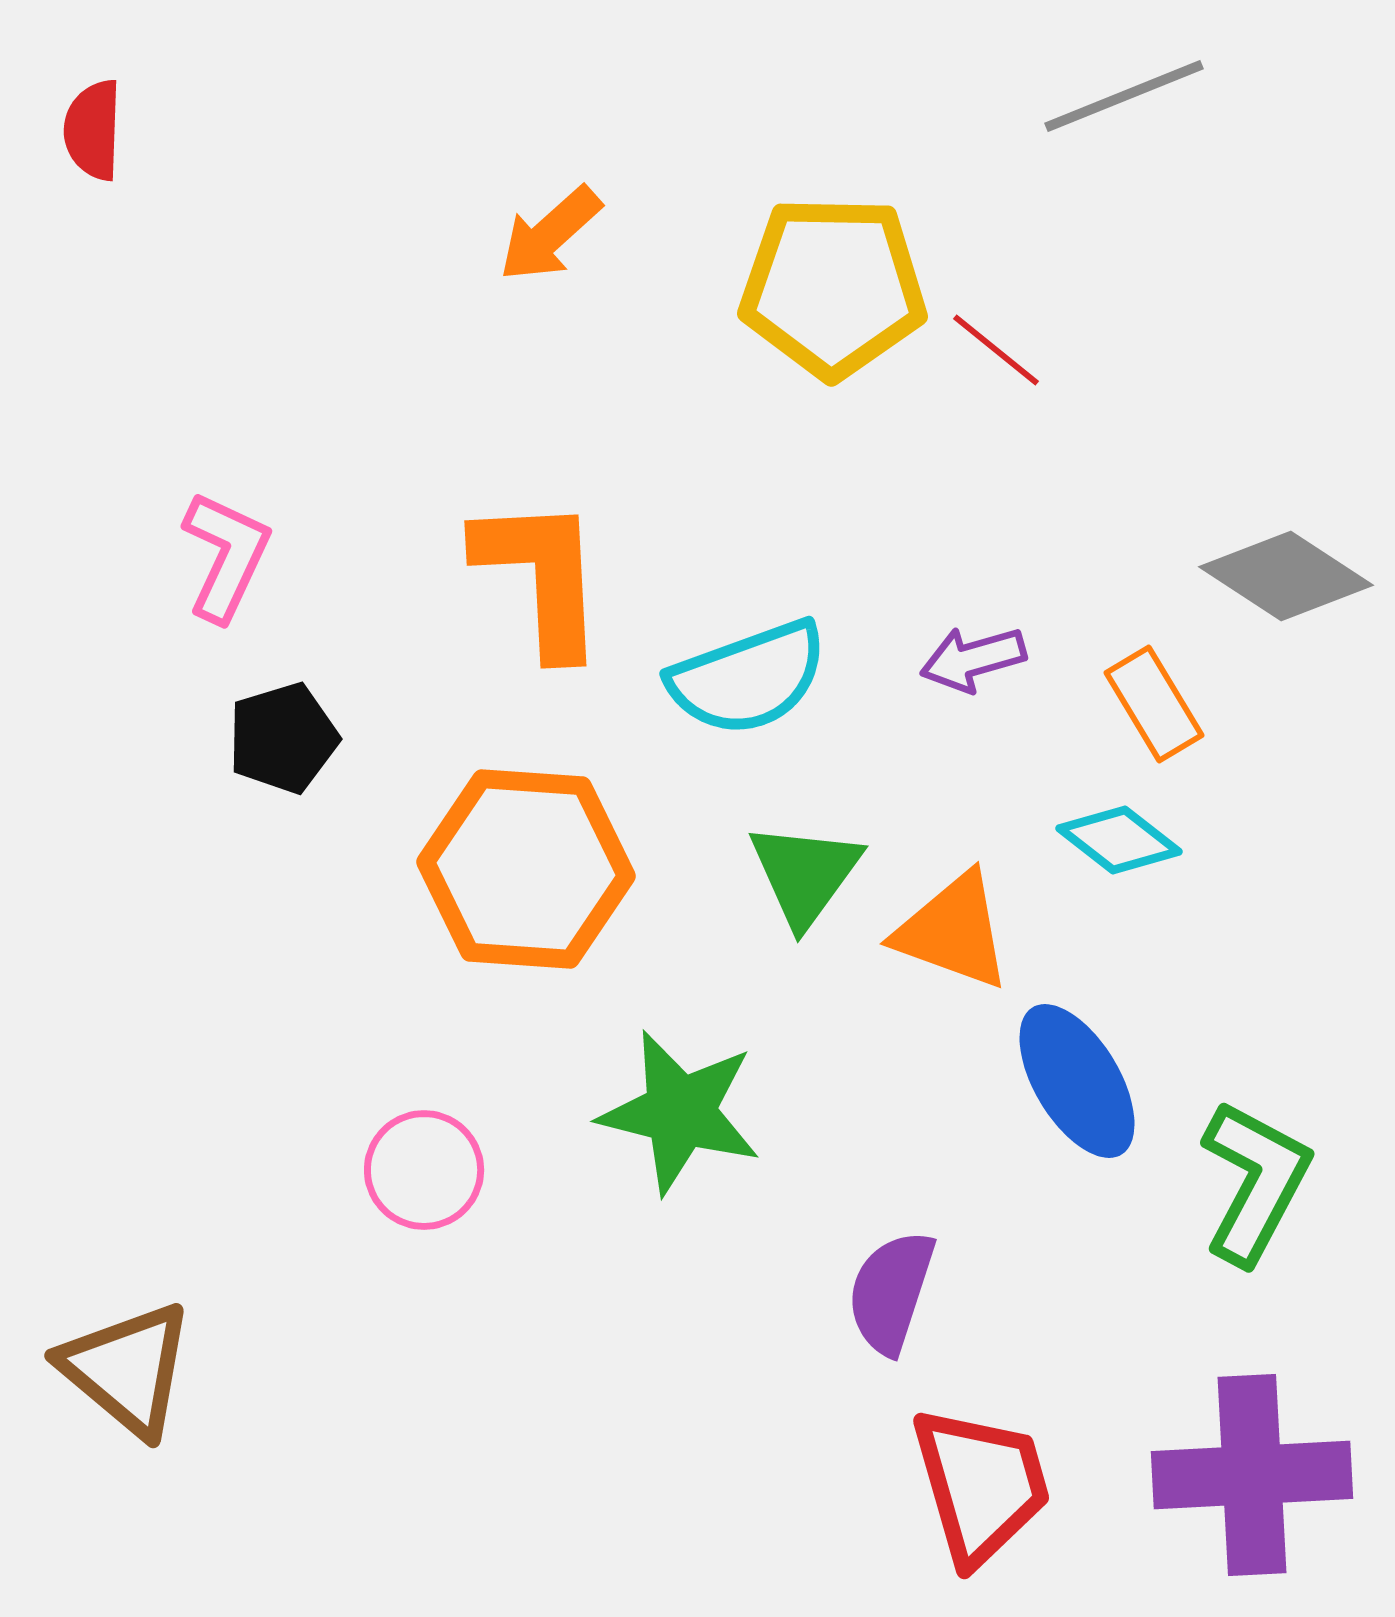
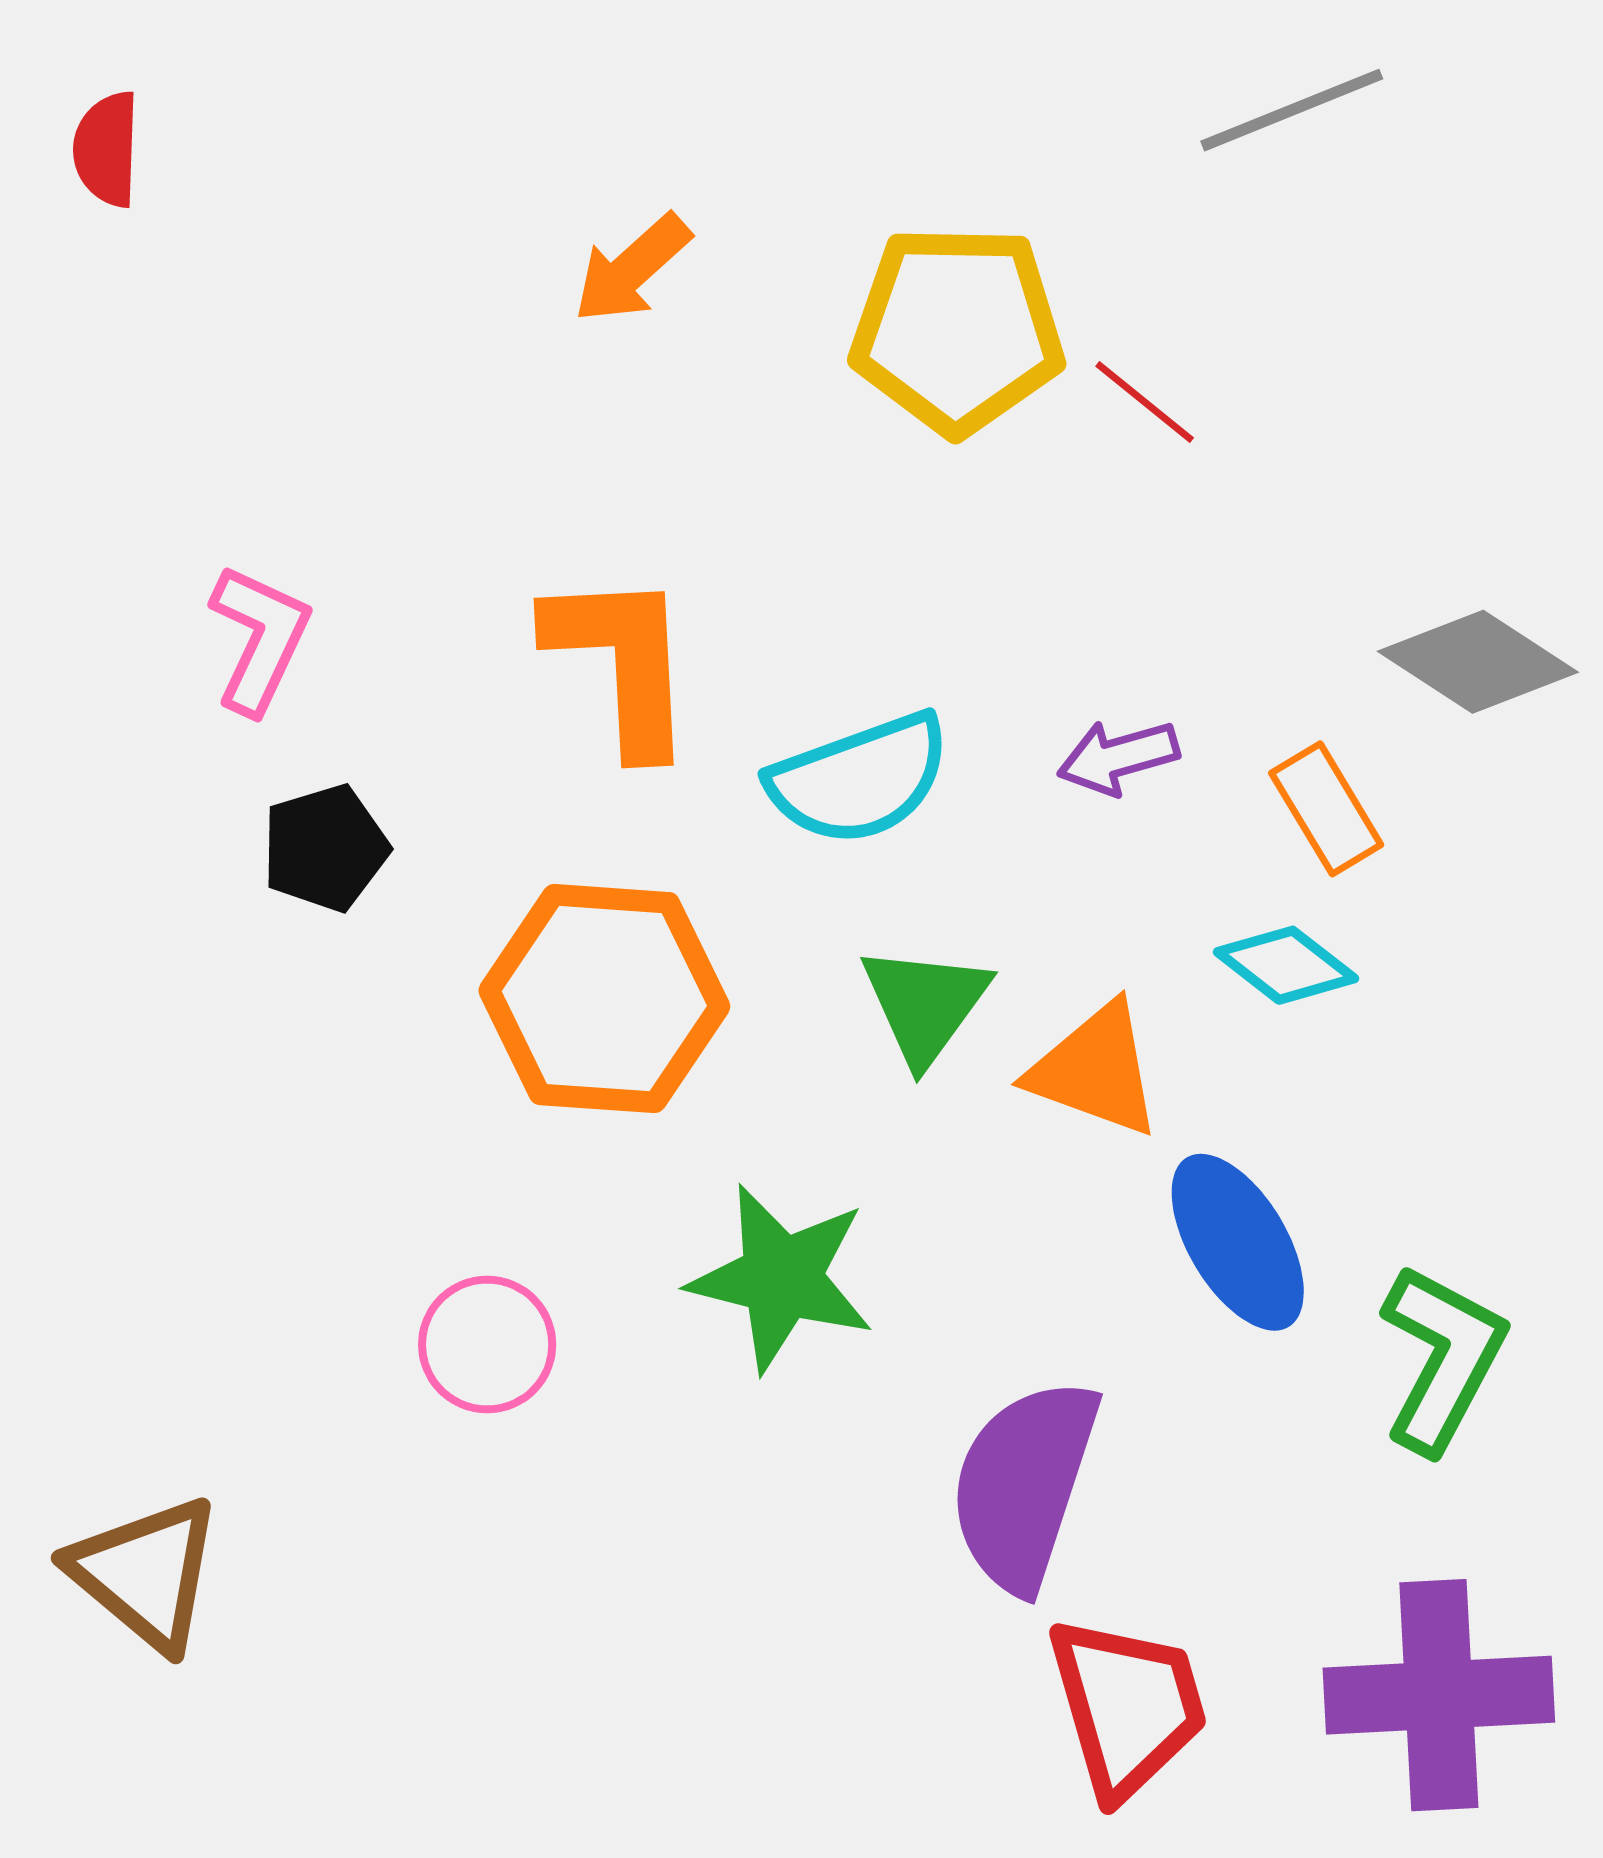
purple semicircle: (891, 1292) -> (1024, 1485), size x1.5

